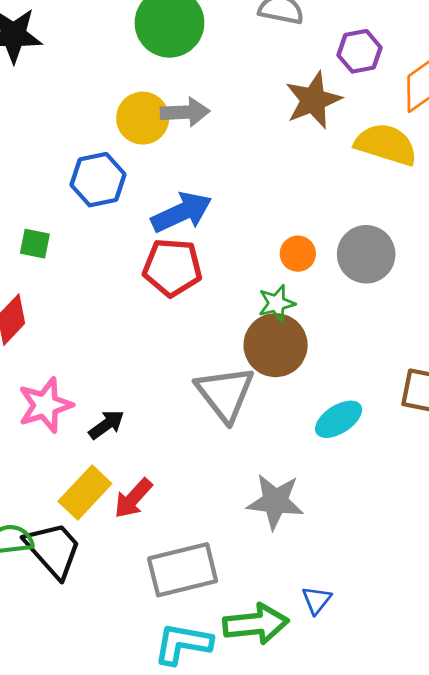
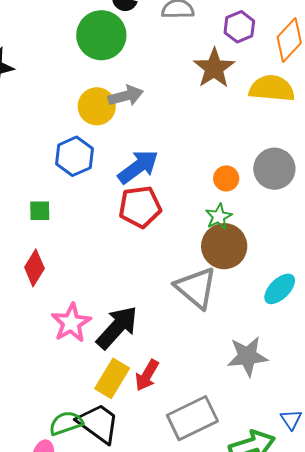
black arrow: (106, 425) -> (117, 327), size x1.8

